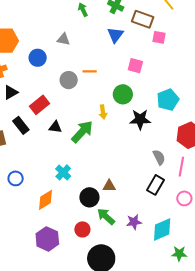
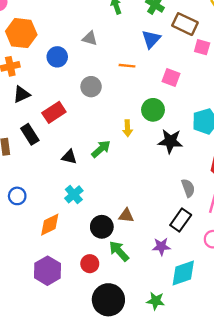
orange line: (90, 71) -> (127, 66), moved
black triangle: (55, 127) -> (69, 157), moved
green arrow: (82, 132) -> (101, 149), size x0.7
purple star: (134, 222) -> (161, 246), moved
green star: (179, 254) -> (156, 301), moved

